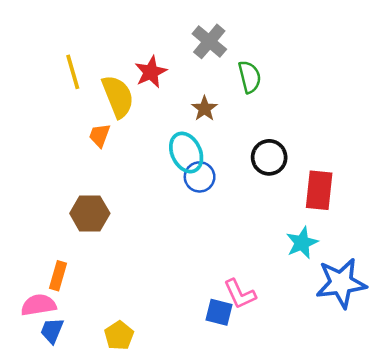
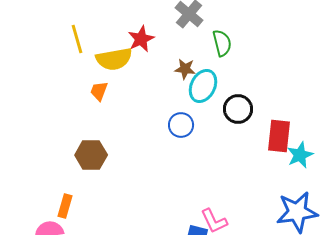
yellow semicircle: (118, 96) -> (114, 59), turned 102
brown star: (204, 109) -> (185, 69), turned -30
cyan ellipse: (186, 152) -> (203, 86), moved, turned 52
cyan star: (302, 243) -> (300, 155), moved

